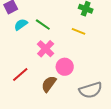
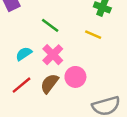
cyan semicircle: (21, 24) -> (24, 54), moved
brown semicircle: (49, 84) -> (49, 84), moved

